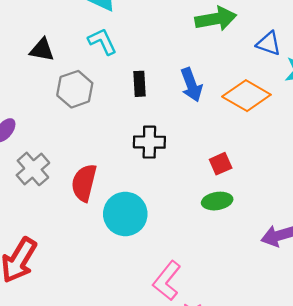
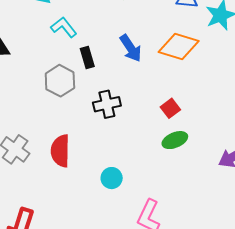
cyan L-shape: (102, 41) -> (64, 27), moved
gray hexagon: (75, 89) -> (60, 81), moved
cyan circle: (125, 214) -> (112, 178), moved, size x0.6

